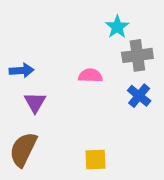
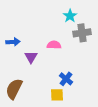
blue cross: (139, 96) -> (66, 79), moved
purple triangle: (35, 102) -> (31, 57), moved

